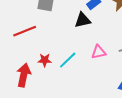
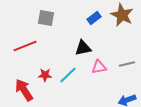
black triangle: (83, 20) -> (83, 48), moved
red arrow: (24, 75) -> (24, 90), turned -45

